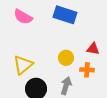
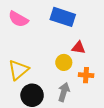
red triangle: (93, 49) -> (79, 48), moved

